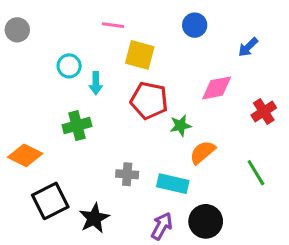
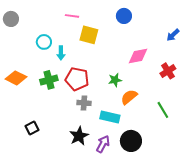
blue arrow: (248, 47) -> (173, 35), moved
red pentagon: (149, 100) -> (77, 79), moved
orange diamond: (25, 155) -> (16, 78), moved
gray cross: (127, 174) -> (84, 103), moved
black square: (50, 201) -> (32, 128), size x0.6
black star: (94, 218) -> (79, 136), moved

